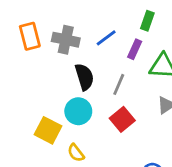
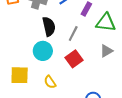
yellow square: (48, 130) -> (20, 75), moved, turned -30
yellow semicircle: (76, 153) -> (50, 82), moved

